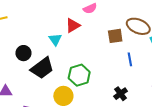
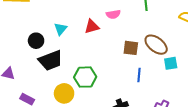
cyan triangle: (55, 39) -> (61, 29), moved

